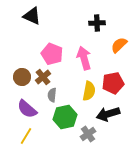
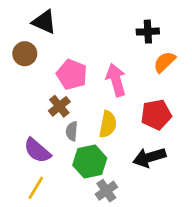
black cross: (97, 23) -> (148, 32), moved
brown circle: (22, 77) -> (25, 54), moved
yellow semicircle: (89, 91) -> (108, 124), moved
gray cross: (88, 134) -> (106, 191), moved

